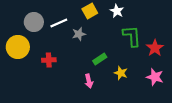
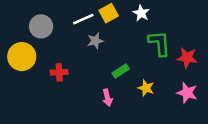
white line: (59, 23) -> (83, 19), moved
red star: (155, 48) -> (187, 58), turned -30

